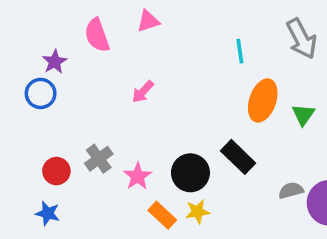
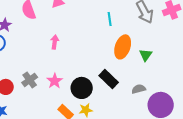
pink arrow: (143, 92) -> (55, 42), turned 144
pink star: (138, 176) -> (55, 81), moved
gray semicircle: (291, 190) -> (139, 89), moved

